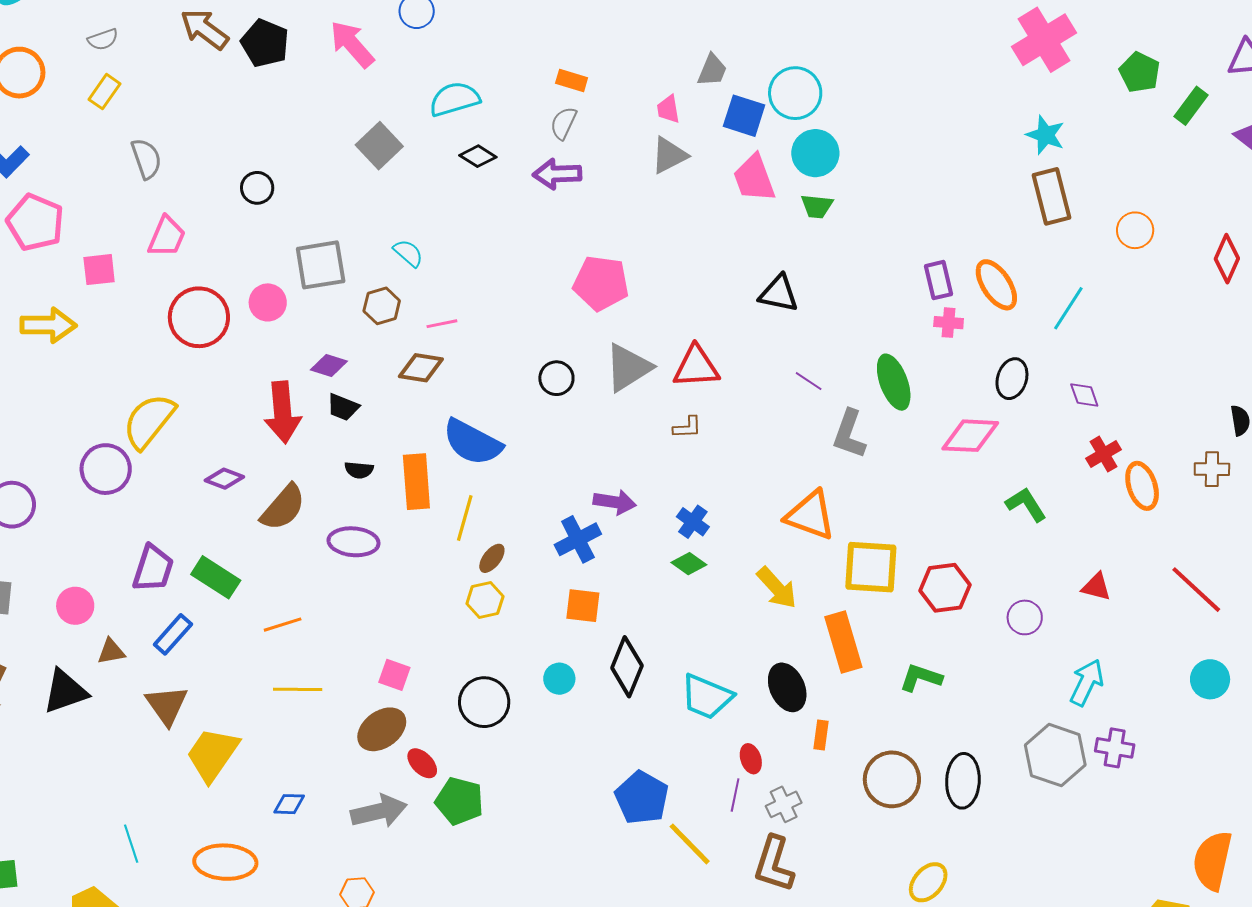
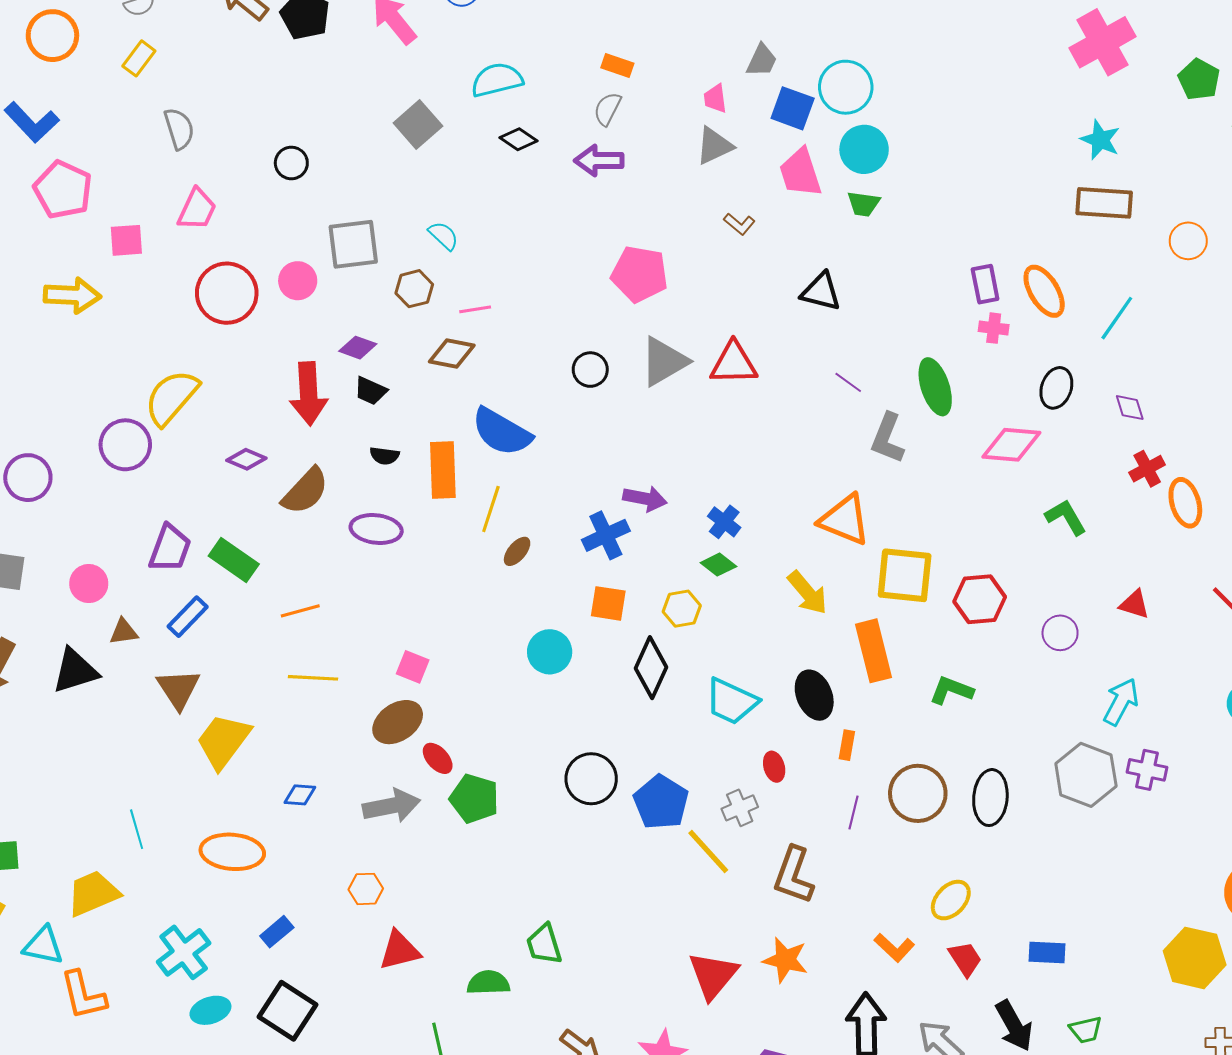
brown rectangle: (1052, 196) -> (1104, 203), turned -74
brown L-shape: (687, 427) -> (739, 224), moved, turned 40
yellow hexagon: (485, 600) -> (682, 609), moved
cyan circle: (559, 679) -> (550, 652), moved, size x1.4
black circle: (484, 702) -> (591, 779), moved
purple line: (735, 795) -> (853, 813), moved
gray cross: (784, 804) -> (740, 808), moved

